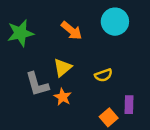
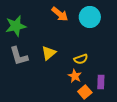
orange arrow: (72, 31) -> (60, 14), moved
gray L-shape: (37, 84) -> (19, 56), moved
orange star: (63, 97) -> (75, 76), moved

